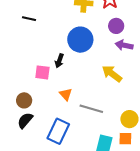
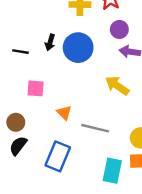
black line: (29, 19) -> (21, 52), moved
black arrow: (59, 61) -> (50, 42), moved

